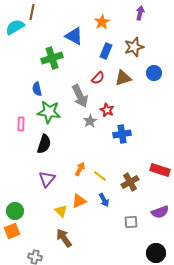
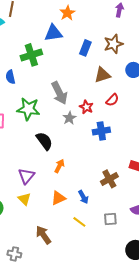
orange star: (102, 22) -> (67, 13), moved
blue triangle: (74, 36) -> (53, 33), turned -36
red semicircle: (98, 78) -> (112, 100), moved
blue semicircle: (37, 89) -> (10, 77), moved
black semicircle: (44, 144) -> (44, 141), moved, turned -54
yellow line: (100, 176) -> (79, 222), moved
yellow triangle: (61, 211) -> (24, 199), moved

